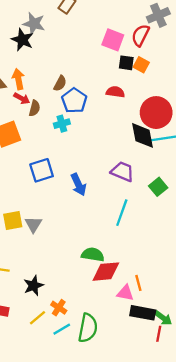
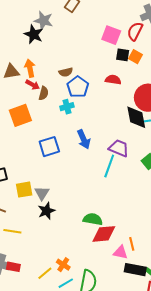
brown semicircle: (60, 83) -> (66, 72), turned 48
blue arrow: (78, 185) -> (84, 139), moved
cyan line: (122, 213) -> (109, 166), moved
black star: (33, 286) -> (46, 211), moved

